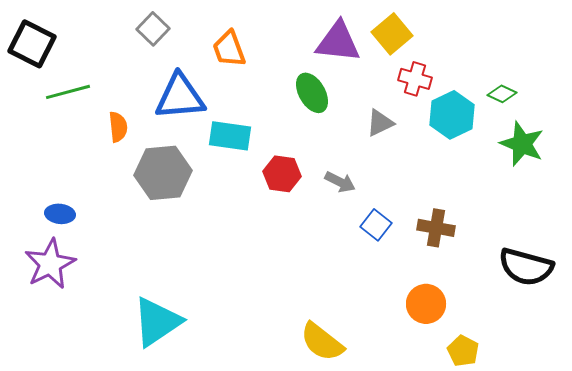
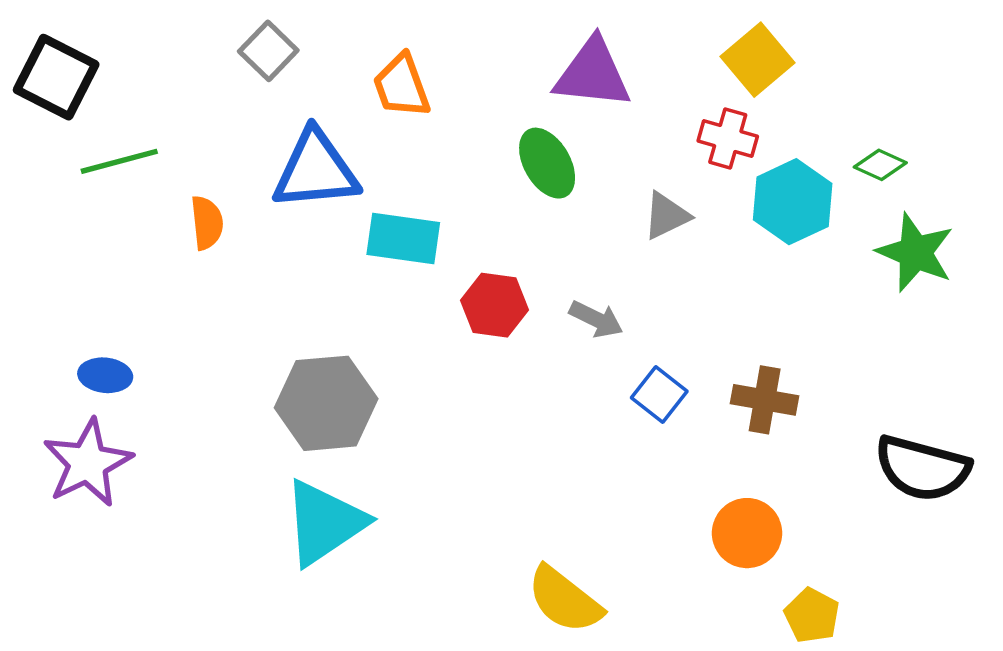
yellow square: (392, 34) -> (758, 60), moved
gray hexagon: (163, 173) -> (326, 403), moved
cyan triangle: (157, 322) -> (324, 523), moved

